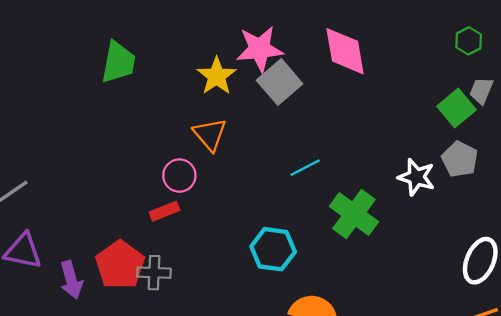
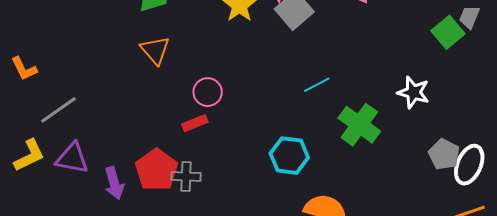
orange triangle: (210, 134) -> (155, 50), moved
gray pentagon: (460, 159) -> (444, 154), moved

